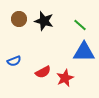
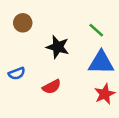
black star: (44, 21) -> (58, 47), moved
red star: (65, 78) -> (105, 94), moved

